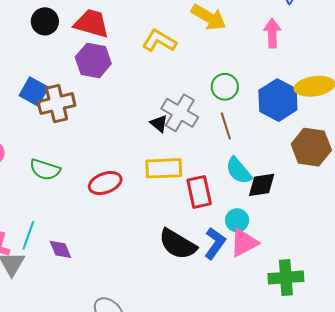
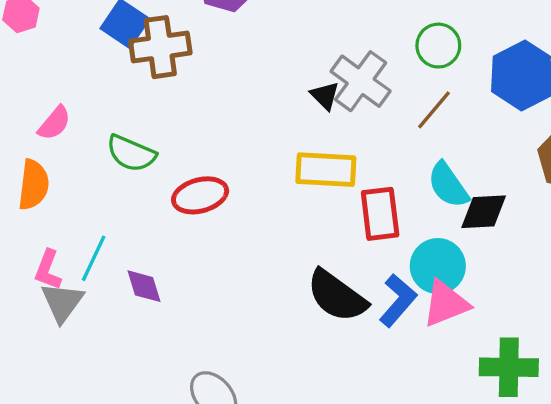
brown line: (226, 126) -> (434, 110), turned 52
red ellipse: (105, 183) -> (200, 195), moved
cyan circle: (237, 220) -> (438, 266), size x1.4

